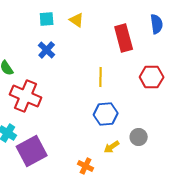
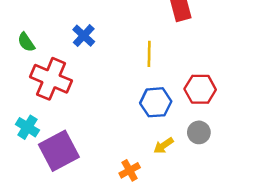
blue cross: (47, 50) -> (84, 36), moved
red hexagon: (152, 77) -> (200, 89), moved
orange cross: (86, 166) -> (130, 170), turned 35

